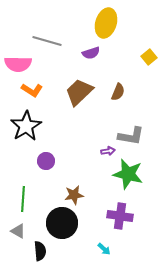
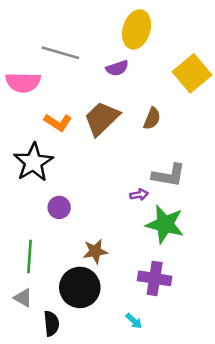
yellow square: (149, 57) -> (192, 73), size x1.8
orange L-shape: (32, 90) -> (58, 122), moved

